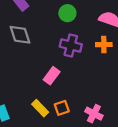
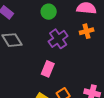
purple cross: (71, 45) -> (58, 39), turned -36

